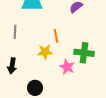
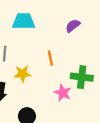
yellow star: (45, 52) -> (22, 74), moved

